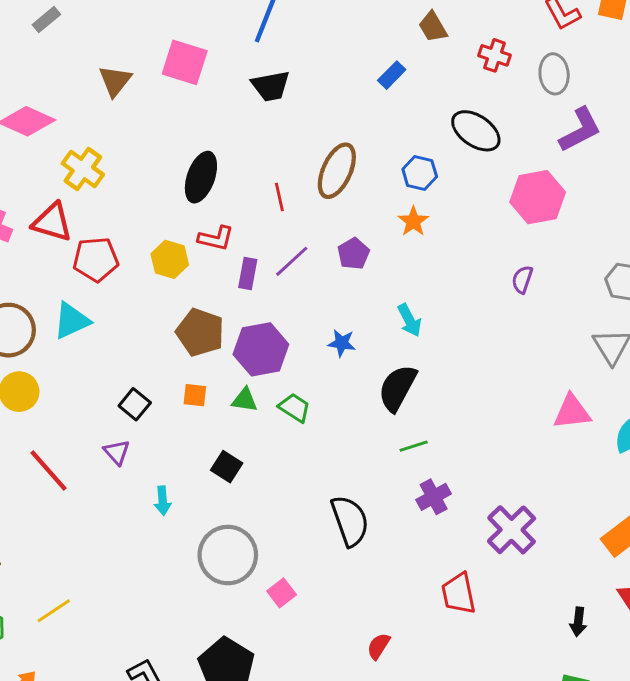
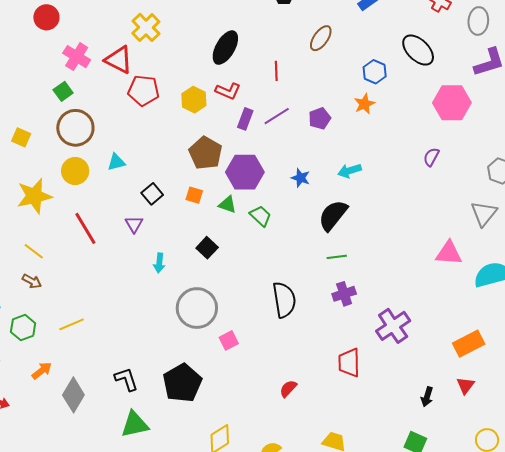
brown ellipse: (337, 171) -> (321, 38), moved, size x0.7
cyan arrow: (410, 320) -> (350, 171), turned 90
cyan triangle: (72, 321) -> (116, 162), moved, size x0.7

